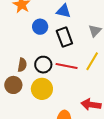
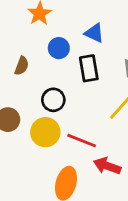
brown semicircle: (22, 65) -> (22, 66), moved
red line: (67, 66) -> (82, 141), moved

